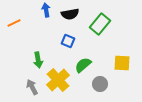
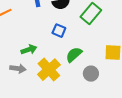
green arrow: (38, 60) -> (29, 50), turned -98
gray arrow: (32, 87) -> (18, 69), moved, turned 126

